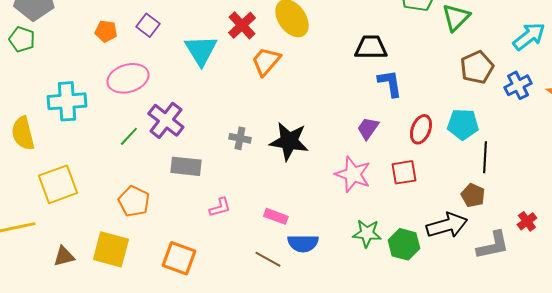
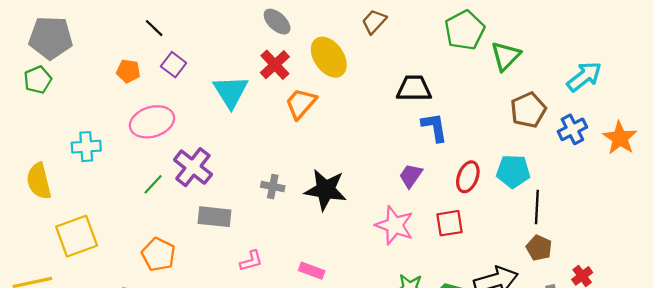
green pentagon: (22, 39) -> (38, 80), turned 30
cyan cross: (67, 101) -> (86, 147), size x0.7
brown pentagon: (473, 195) -> (539, 248), moved

